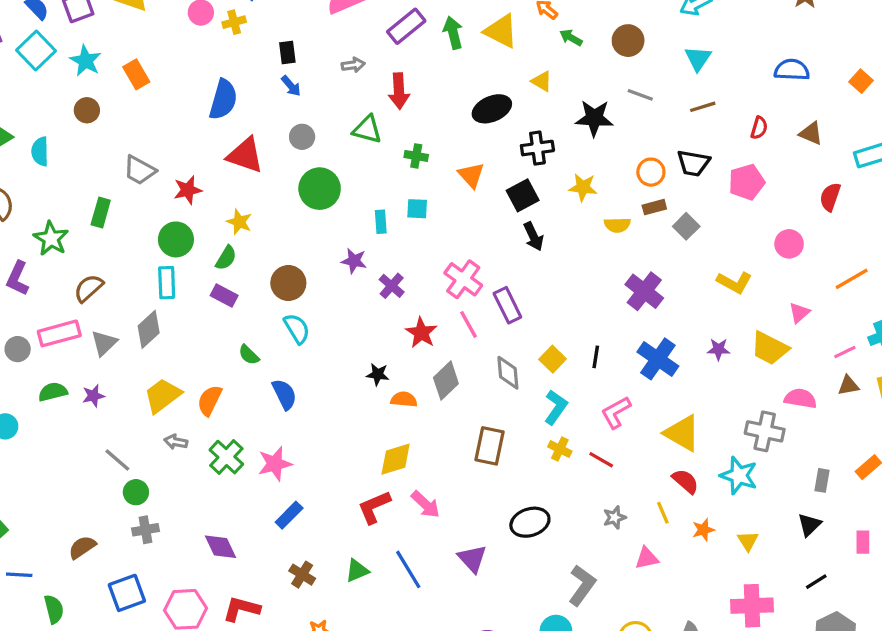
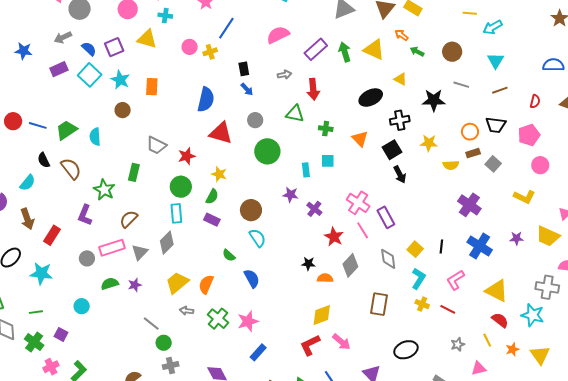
orange rectangle: (136, 74) -> (152, 87), turned 36
pink circle: (789, 244) -> (540, 165), moved
yellow triangle: (748, 541) -> (540, 355), size x1.5

